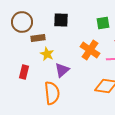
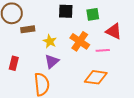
black square: (61, 20) -> (66, 11), moved
yellow star: (47, 54) -> (50, 41), moved

